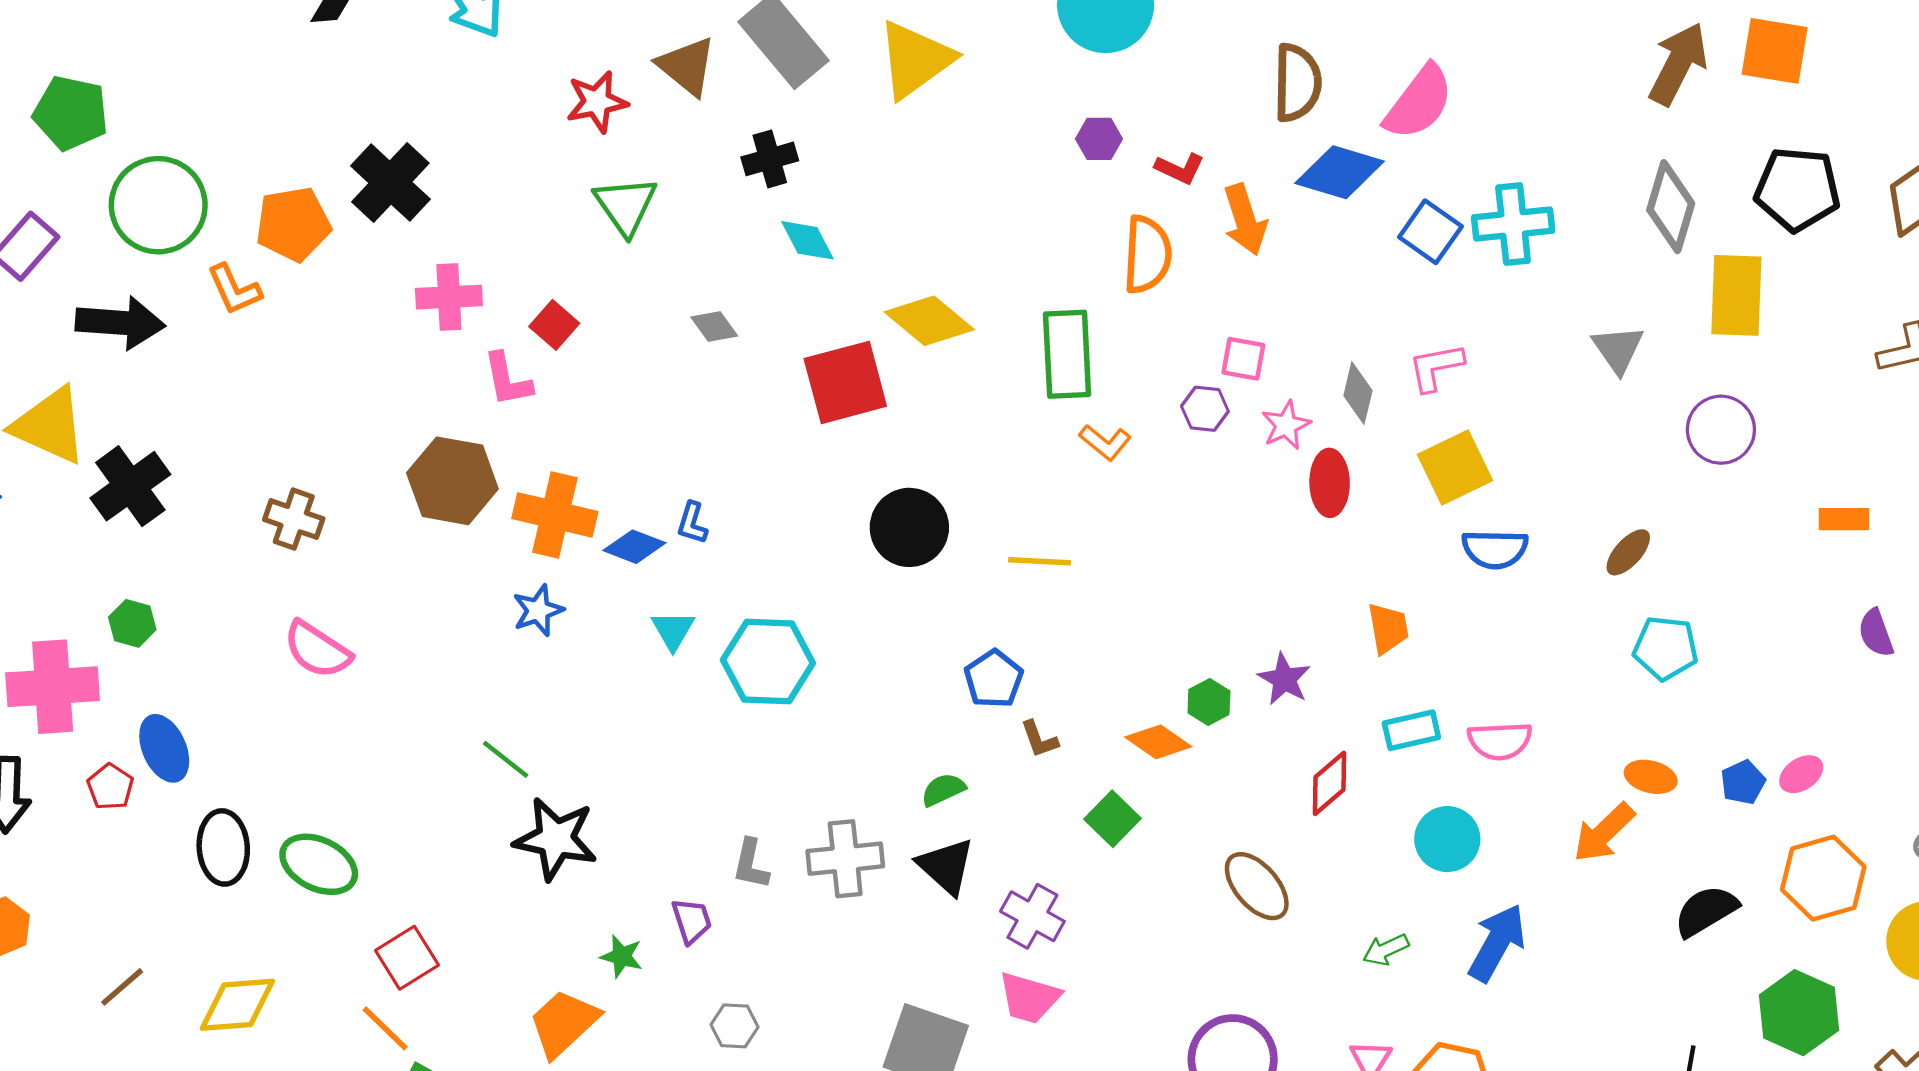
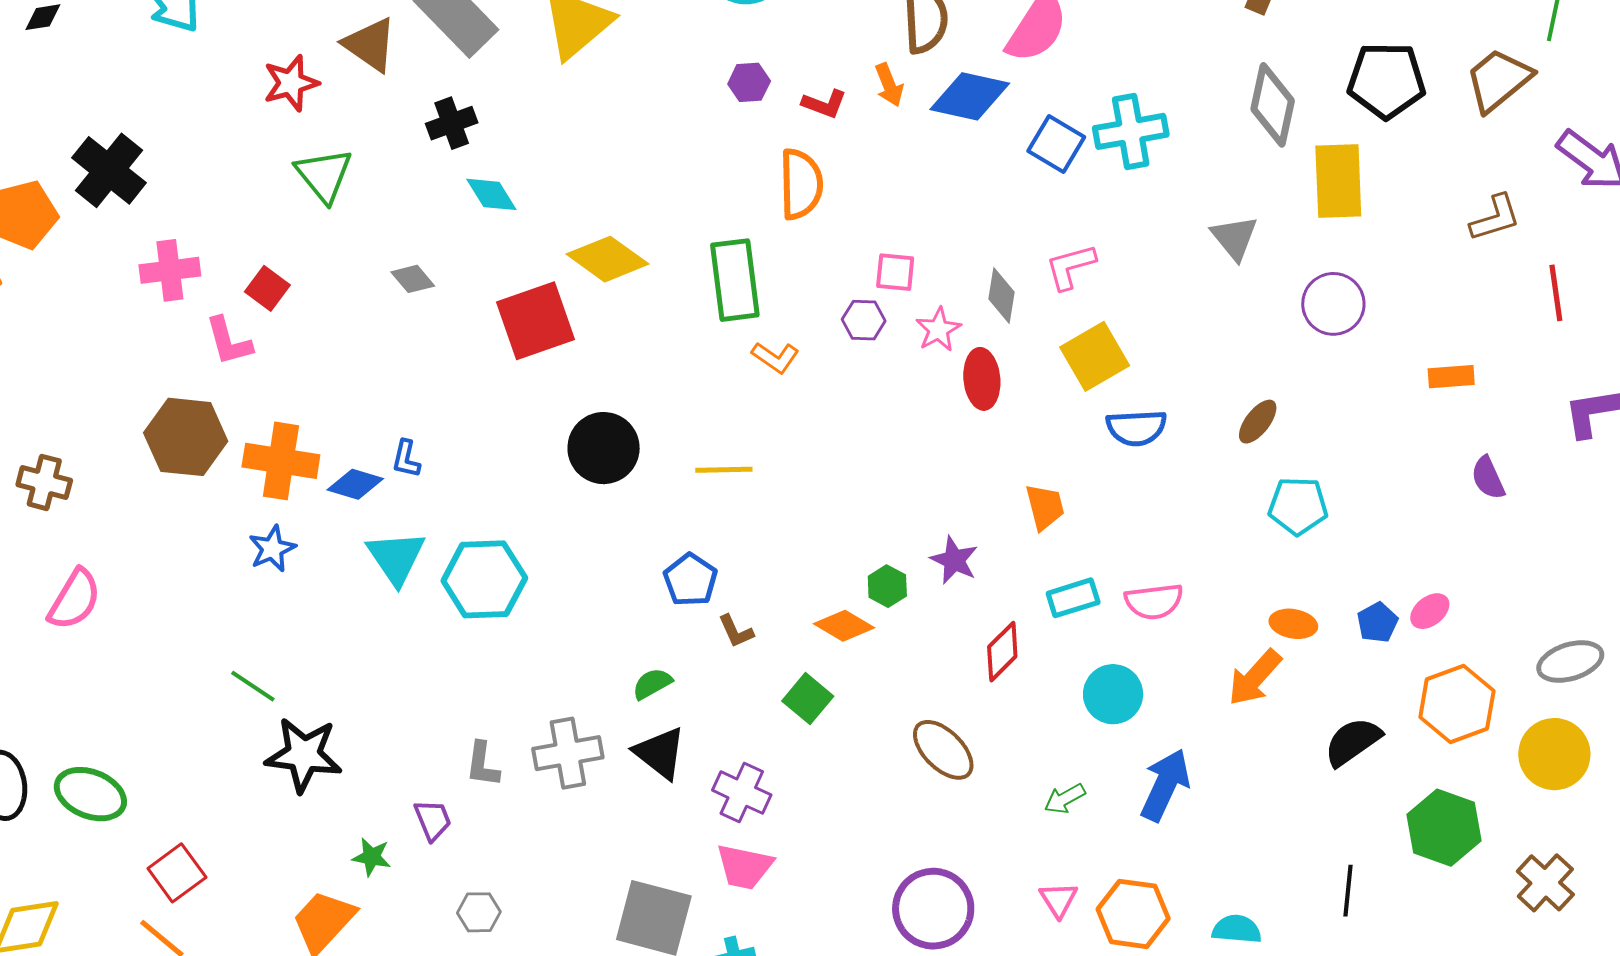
orange arrow: (1245, 220) -> (889, 85), moved, size x0.7
cyan triangle: (673, 630) -> (396, 558), size x1.5
pink semicircle: (317, 650) -> (75, 599), turned -88

